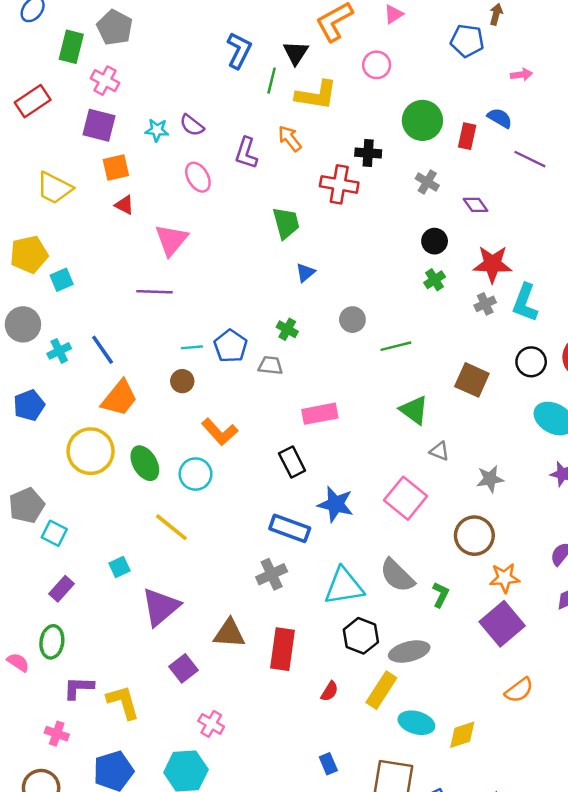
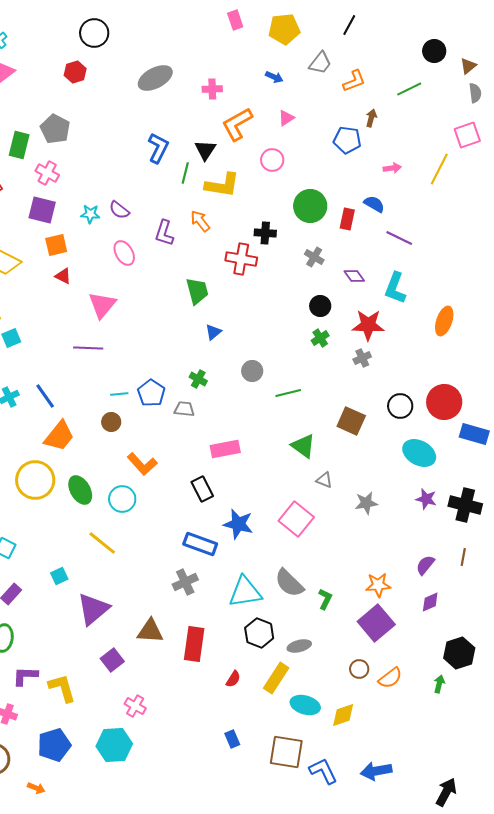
cyan L-shape: (525, 303) -> (395, 288), moved
brown circle: (474, 536) -> (359, 669), moved, size x0.6
gray ellipse: (409, 651) -> (299, 646), size x0.7

